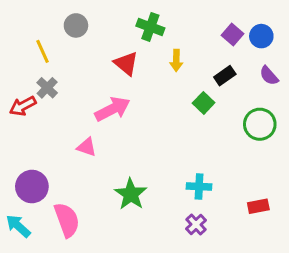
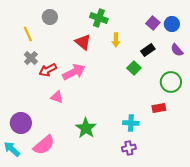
red arrow: (23, 106) -> (48, 70), moved
red rectangle: (258, 206) -> (159, 108), moved
pink semicircle: (67, 220) -> (44, 145), turned 70
purple cross: (196, 224) -> (129, 148), turned 32

